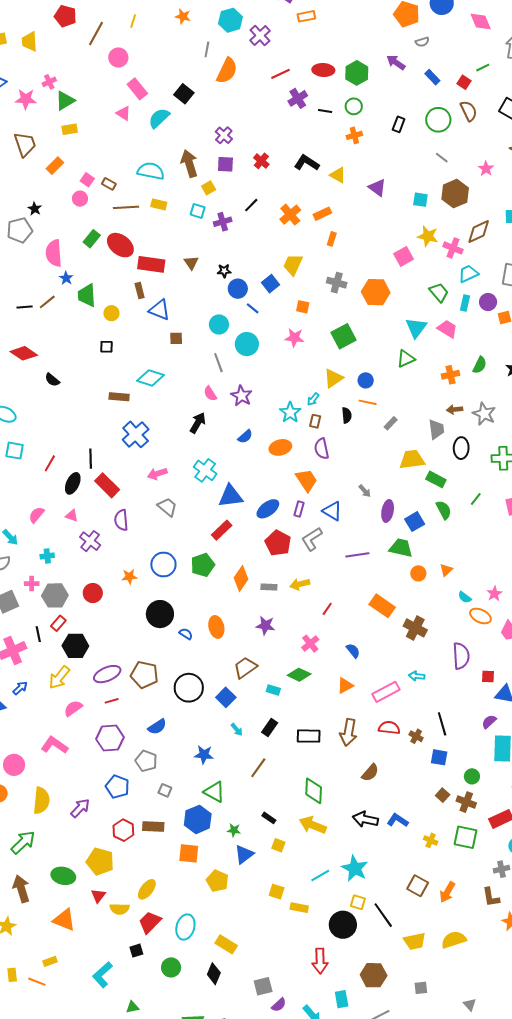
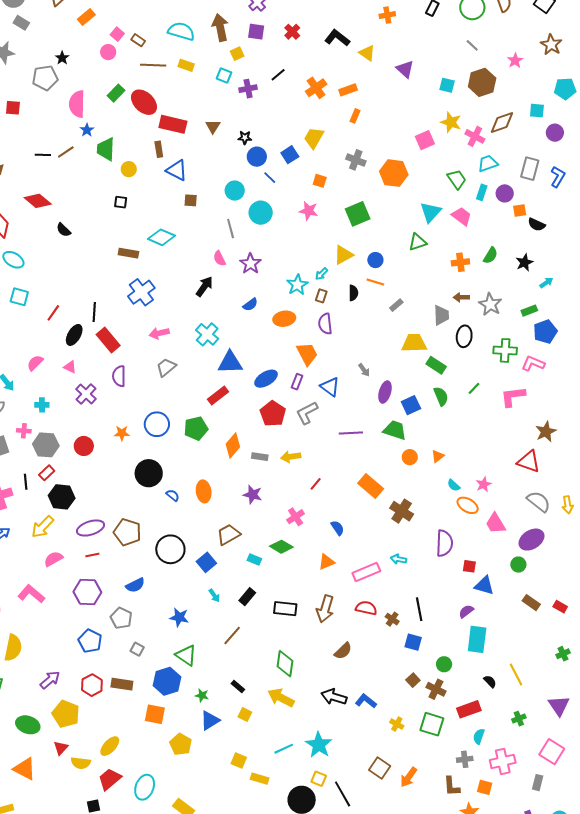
gray trapezoid: (167, 507) -> (166, 367), turned -85
purple arrow: (80, 808) -> (50, 680), moved

